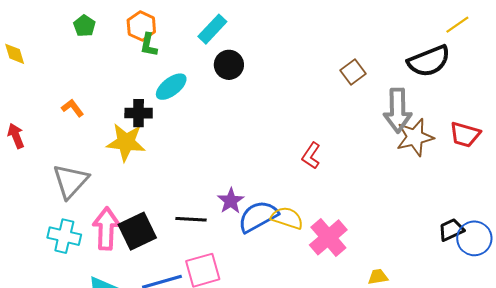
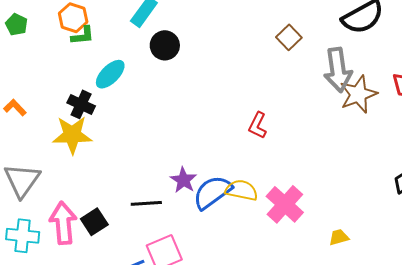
green L-shape: (149, 45) -> (83, 36), turned -100
black cross: (139, 113) -> (81, 104), turned 32
black square: (137, 231) -> (94, 222), size x0.7

